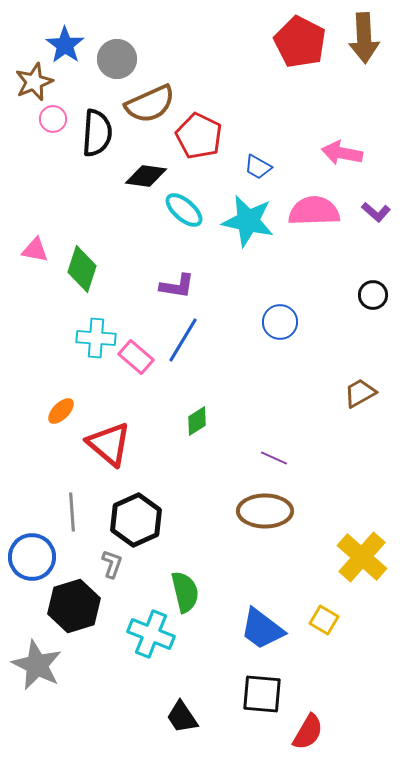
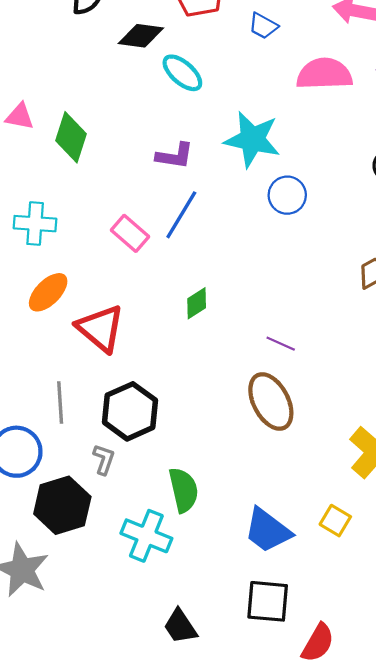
cyan star: (248, 221) -> (252, 139), moved
cyan cross: (96, 338) -> (35, 224), moved
orange ellipse: (61, 411) -> (48, 292), size x1.4
brown ellipse: (265, 511) -> (271, 401), turned 62

